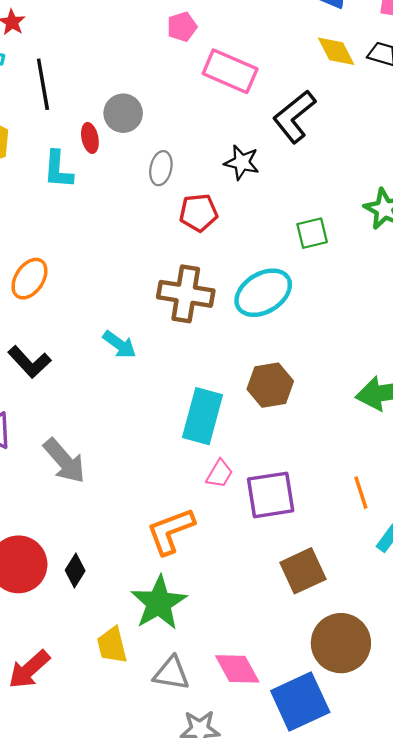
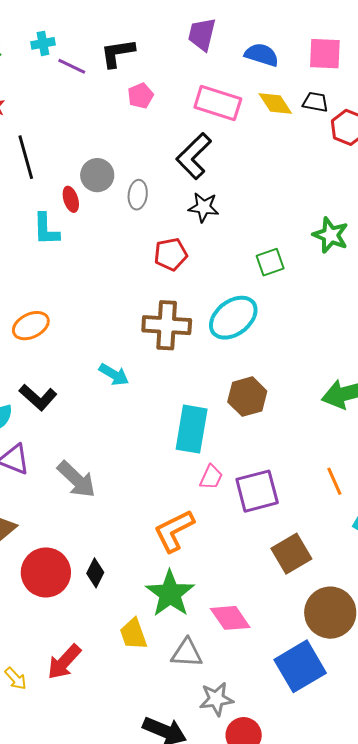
pink rectangle: (230, 71) -> (218, 103), moved
black L-shape: (294, 117) -> (194, 156), moved
gray ellipse: (161, 168) -> (138, 195), moved
orange ellipse: (29, 279) -> (31, 326), turned 36
pink diamond: (237, 669) -> (230, 618), moved

